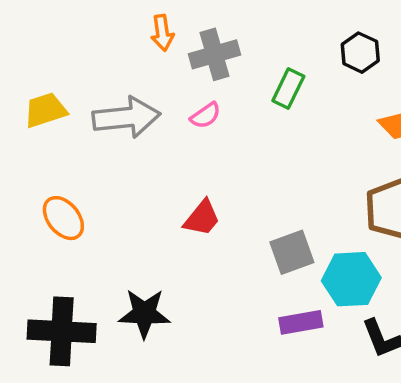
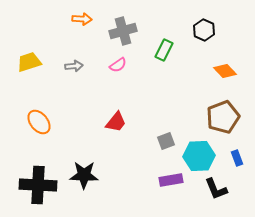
orange arrow: (162, 33) -> (82, 19), moved, turned -78
gray arrow: (126, 117) -> (74, 66), size x0.5
gray square: (292, 252) -> (166, 141), size x0.7

